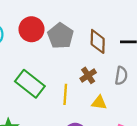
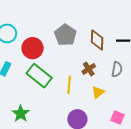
red circle: (31, 29) -> (33, 48), moved
yellow triangle: (99, 103) -> (98, 92), turned -48

